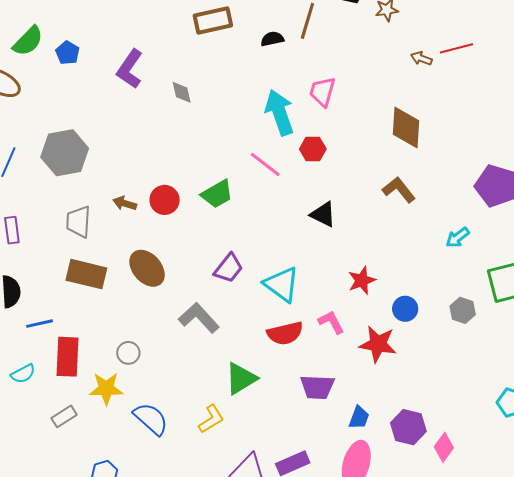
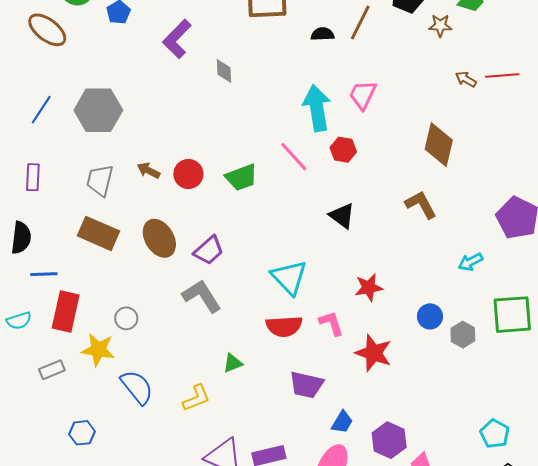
purple trapezoid: (229, 268) -> (209, 250), moved
blue circle: (405, 309) -> (430, 316), moved
green triangle: (241, 379) -> (233, 363), size x0.6

